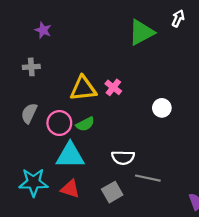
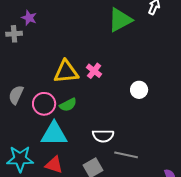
gray cross: (31, 67) -> (14, 34), moved

